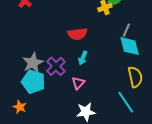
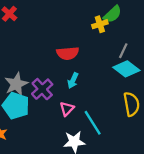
cyan diamond: (130, 46) -> (126, 69), turned -40
cyan line: (126, 102) -> (93, 123), moved

